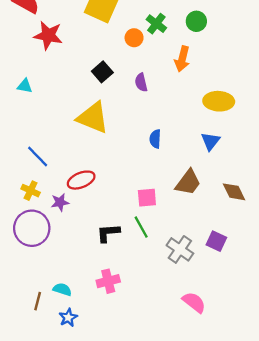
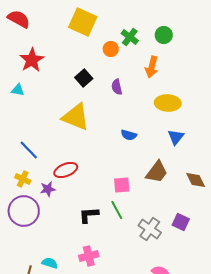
red star: (48, 35) -> (32, 60), moved, turned 30
yellow ellipse: (219, 101) -> (168, 103), moved
blue semicircle: (155, 139) -> (129, 135), turned -77

